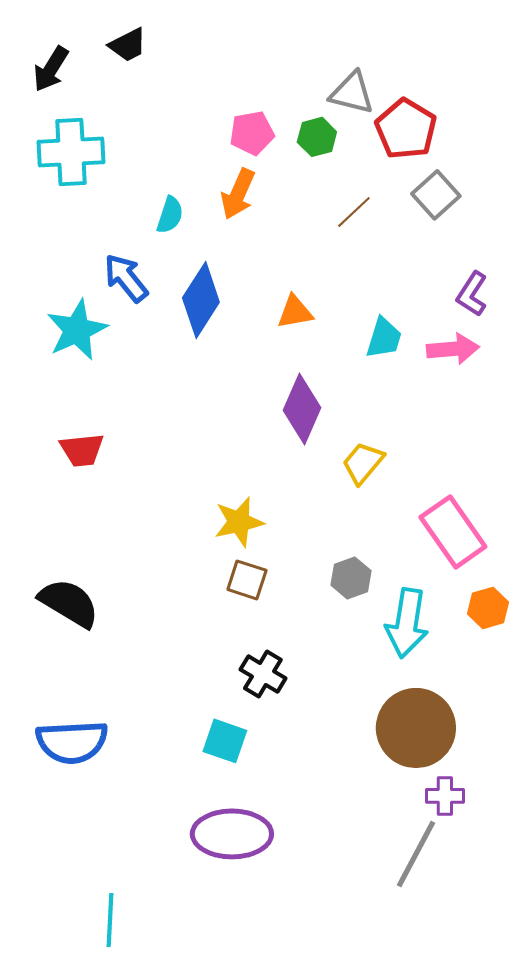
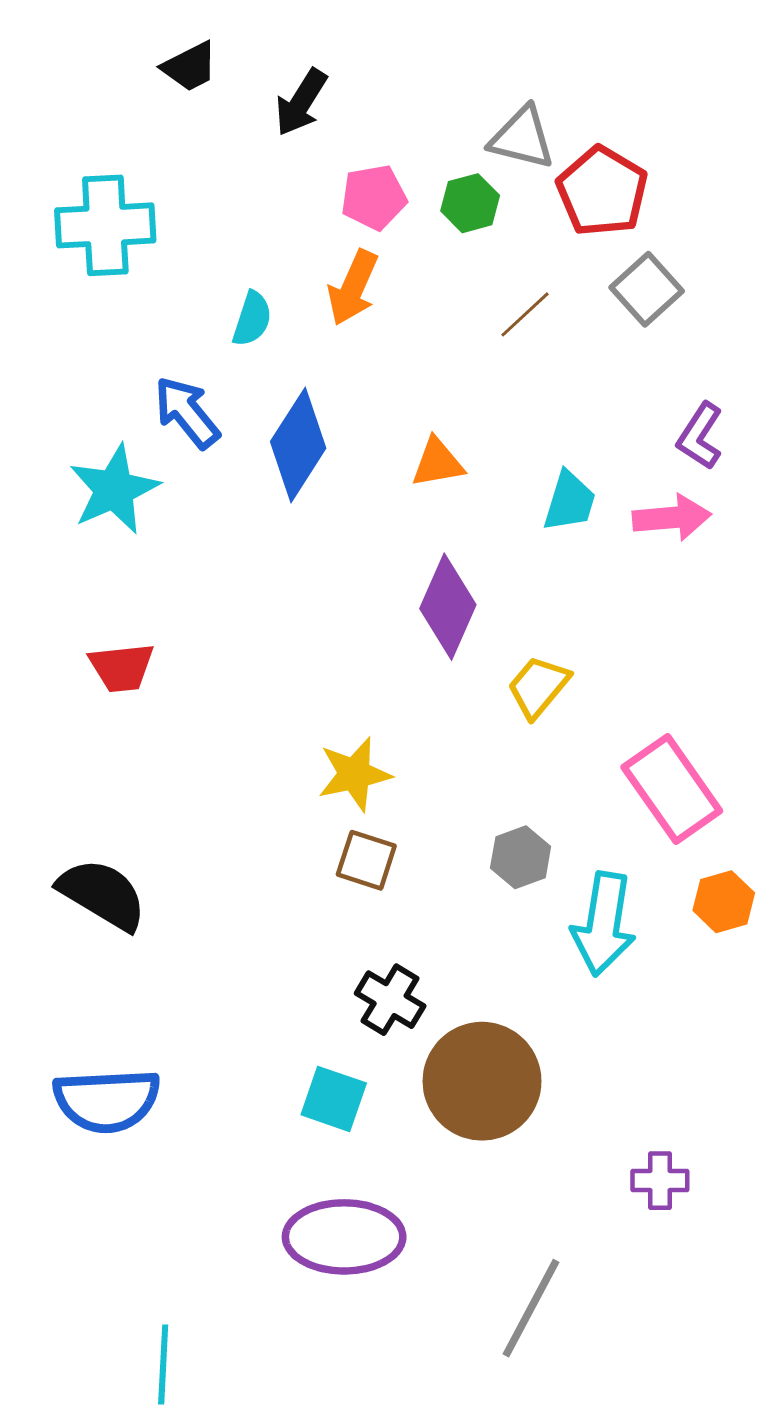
black arrow: (51, 69) -> (301, 102), moved
brown circle: (416, 728) -> (482, 1081), moved
gray line: (416, 854) -> (531, 1308), moved

